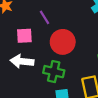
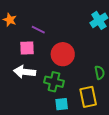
purple line: (45, 17) -> (38, 30), moved, turned -32

